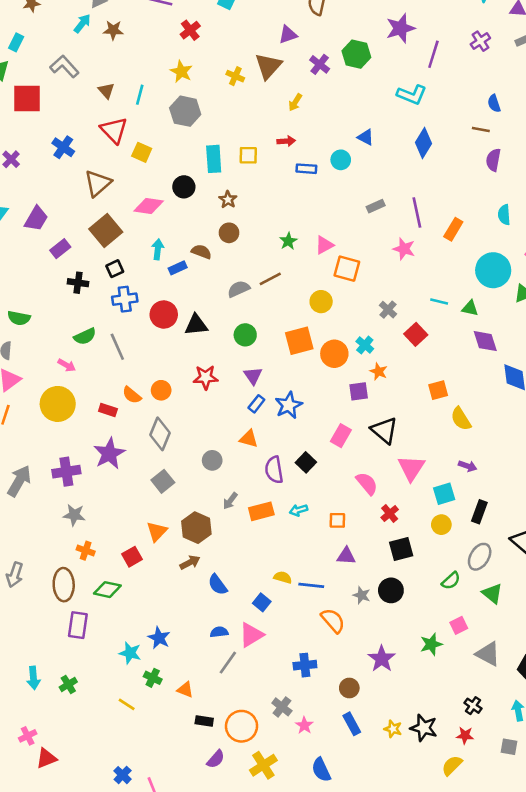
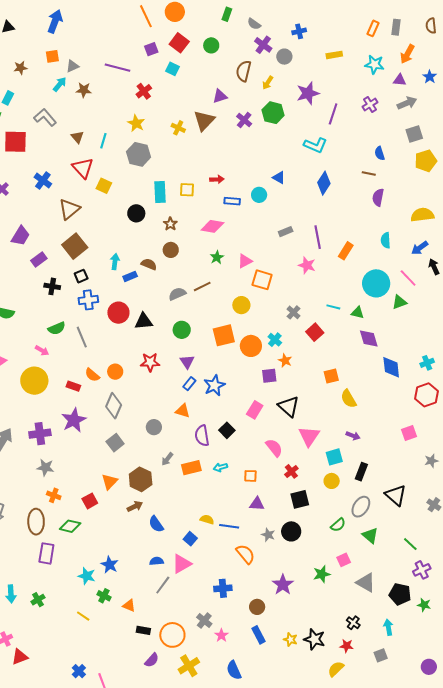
yellow arrow: (295, 102) -> (268, 83), moved
pink diamond: (149, 206) -> (212, 226), moved
gray square: (509, 747) -> (381, 655), turned -32

